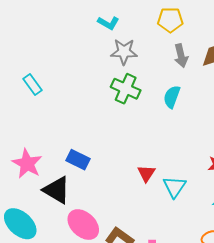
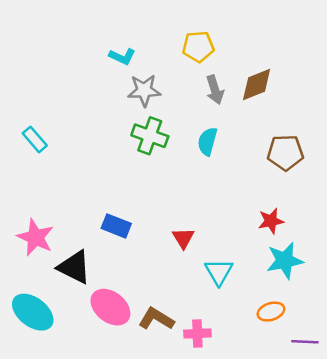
blue rectangle: (78, 160) -> (116, 226), moved
cyan triangle: (175, 187) -> (219, 272), moved

